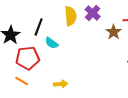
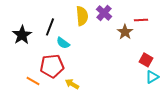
red pentagon: (28, 58) -> (52, 66), moved
yellow arrow: (61, 84) -> (72, 84), turned -144

